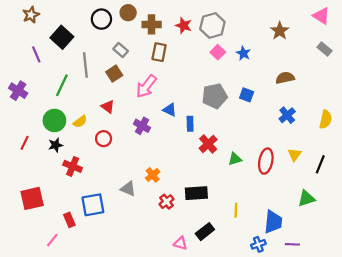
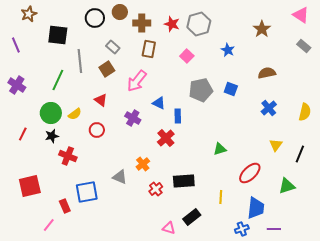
black square: (62, 37) -> (58, 35), turned -35
pink square: (218, 52) -> (187, 56), moved
purple line: (36, 54) -> (16, 45), moved
red cross: (208, 144) -> (166, 138), moved
red ellipse: (266, 161) -> (250, 173), moved, turned 35

